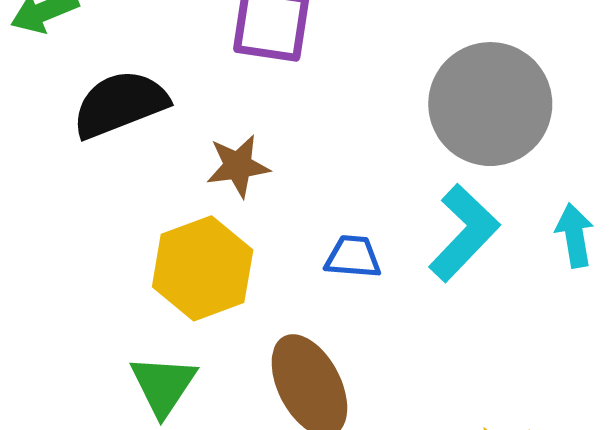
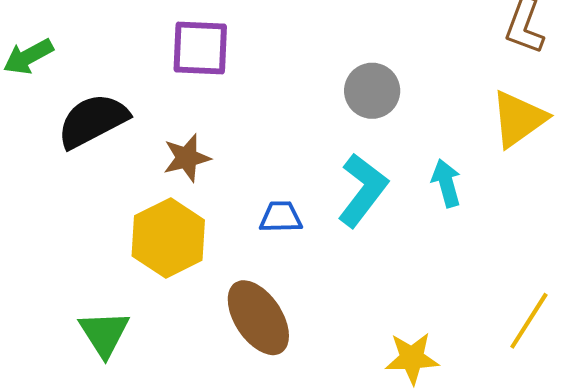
gray circle: (490, 104) -> (372, 91), size x0.6
green triangle: (163, 385) -> (104, 334), moved

